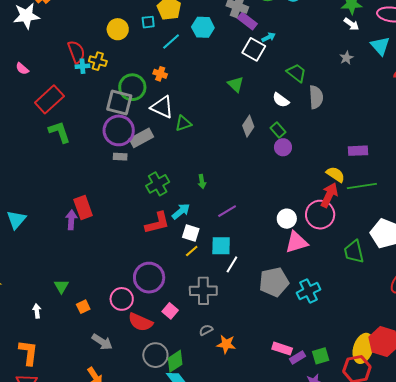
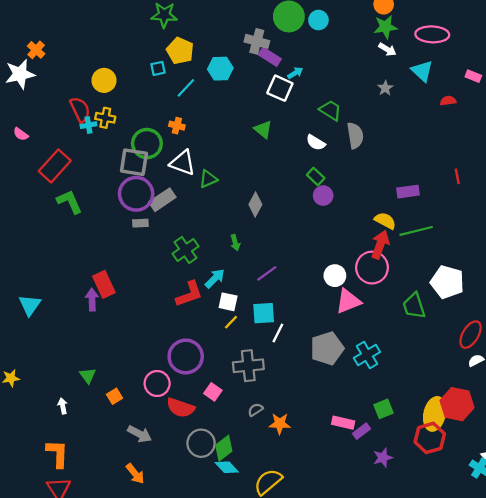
yellow circle: (118, 29) -> (104, 80), moved
gray diamond: (248, 126) -> (255, 205), moved
green square: (321, 356) -> (383, 409), moved

